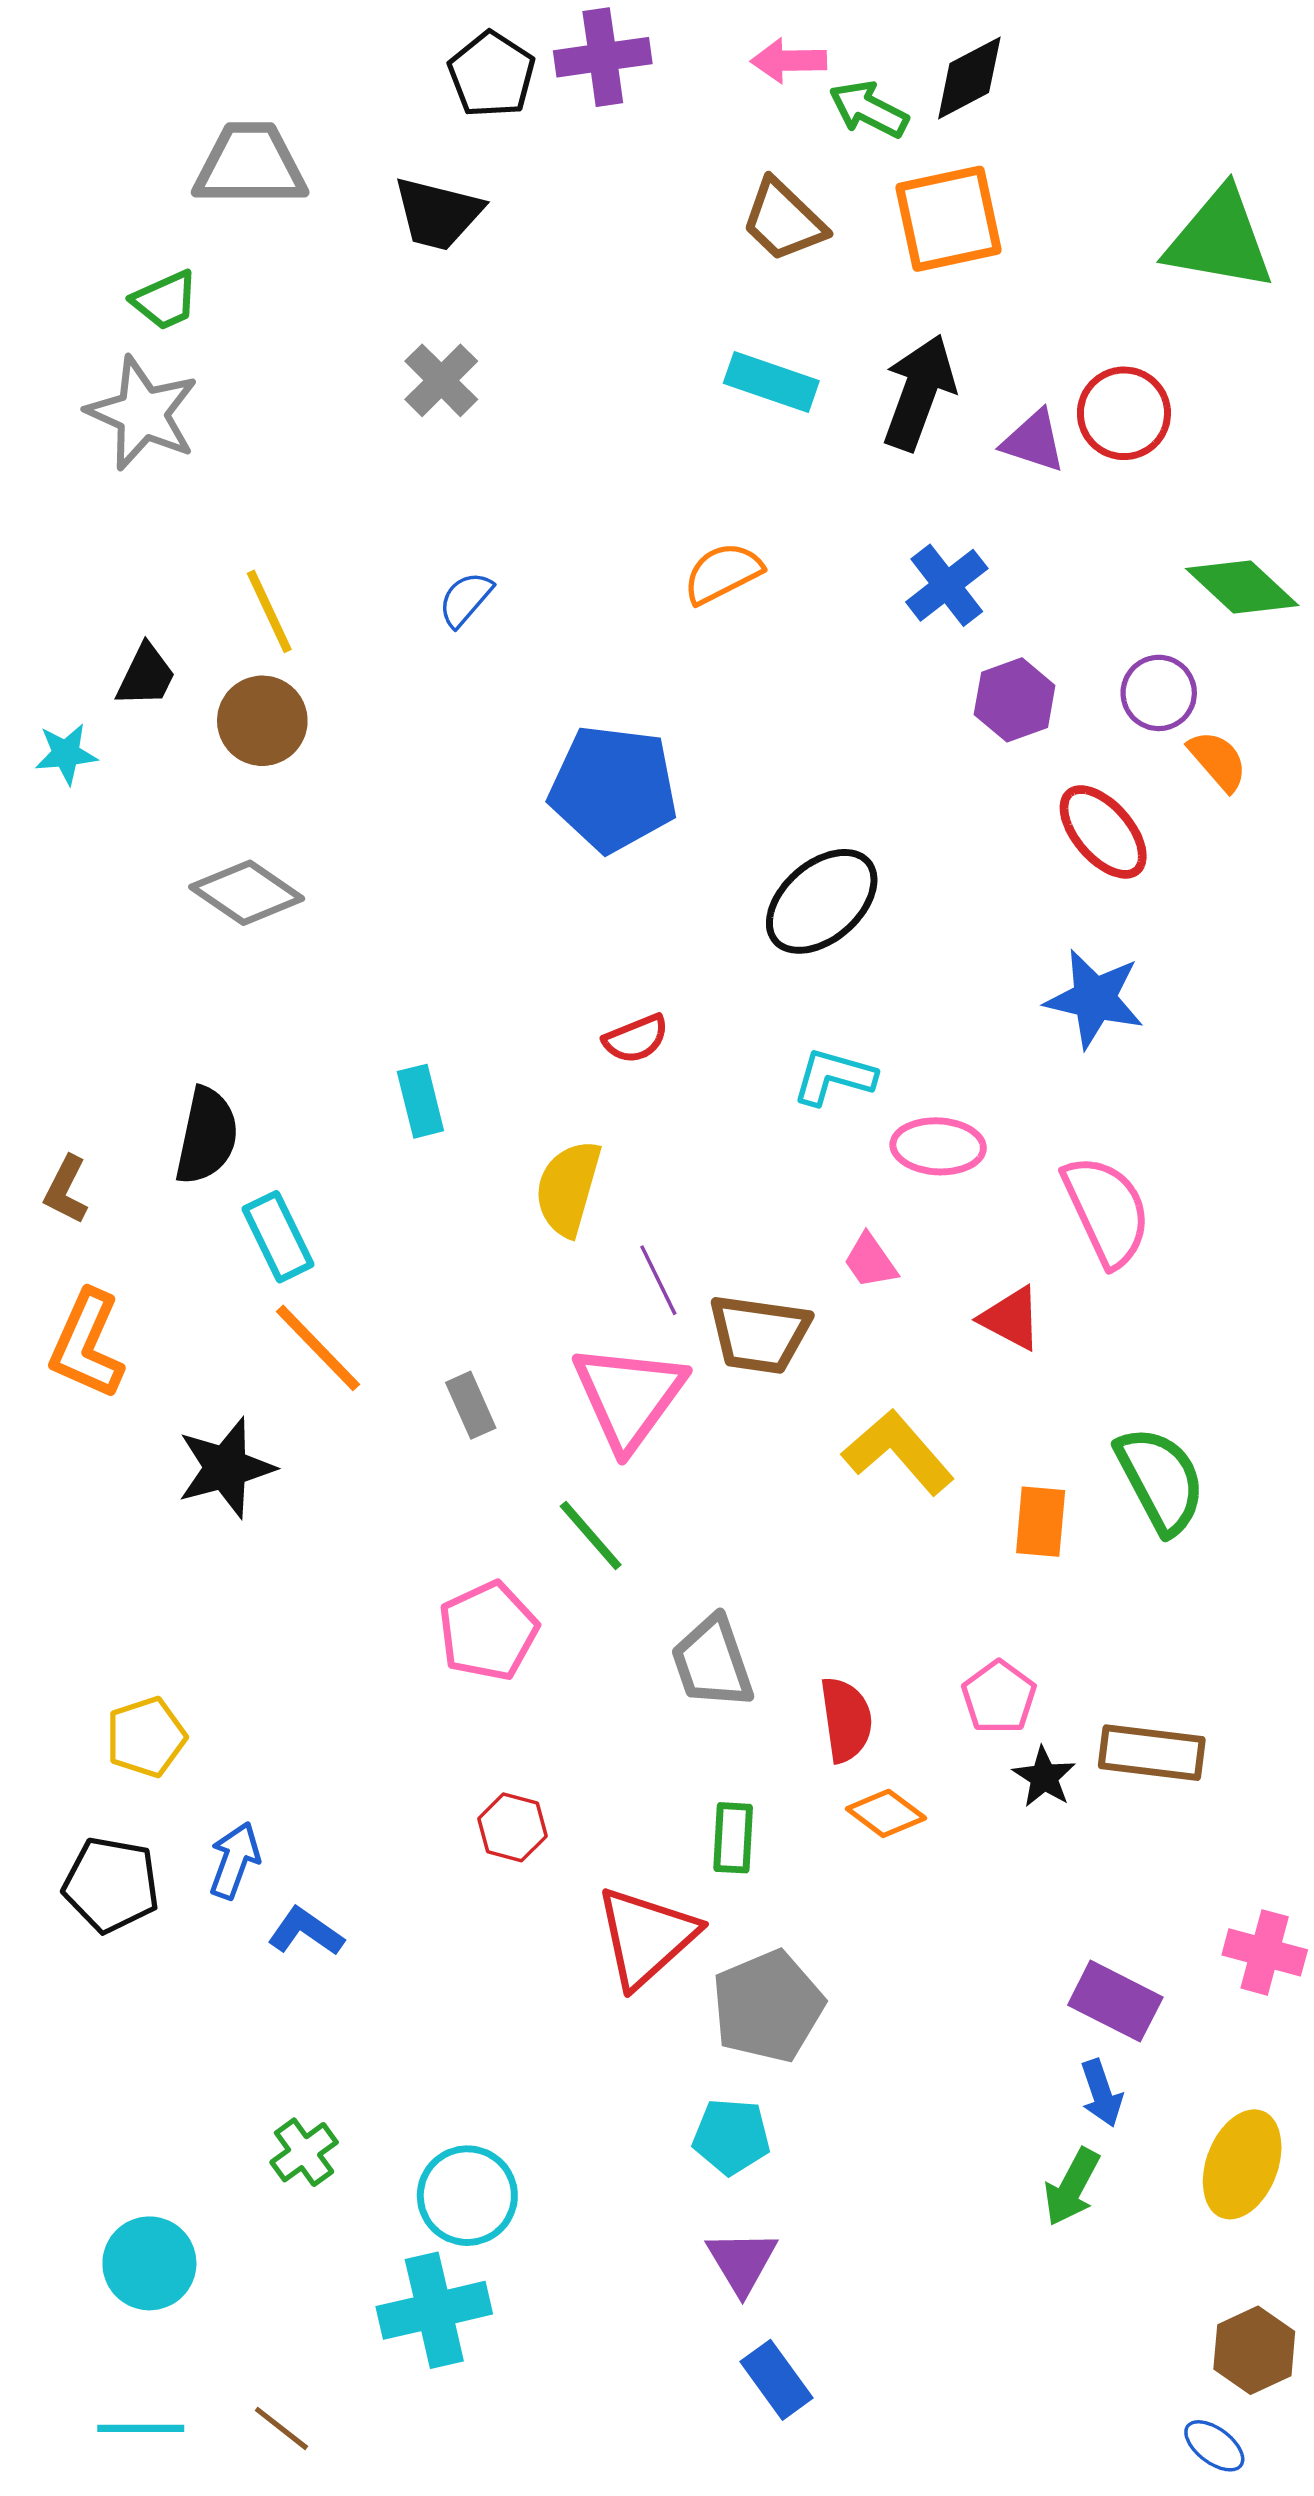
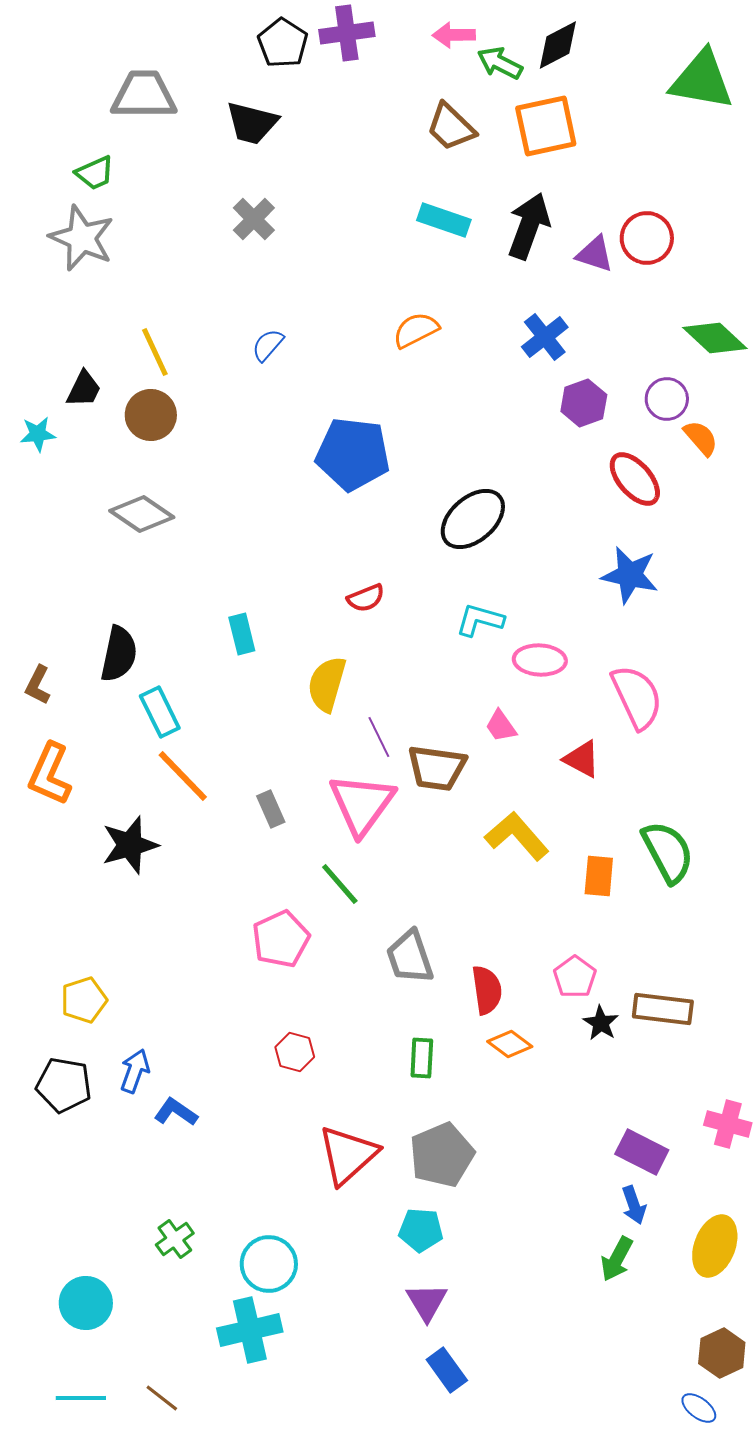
green triangle: (1220, 240) -> (702, 80), moved
red triangle: (646, 1937) -> (348, 1155), moved

